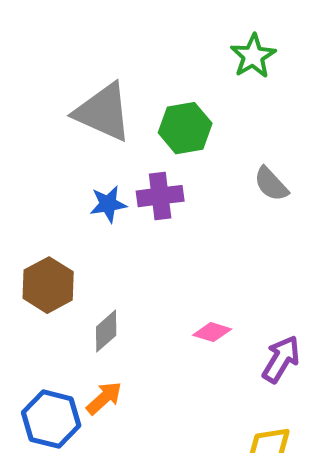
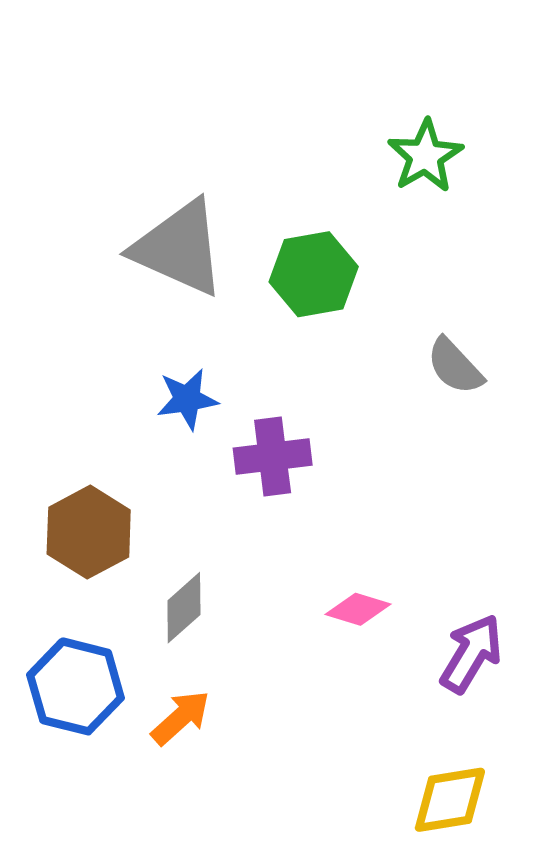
purple cross: (160, 196) -> (273, 457), moved
blue hexagon: (51, 419) -> (76, 686), moved

